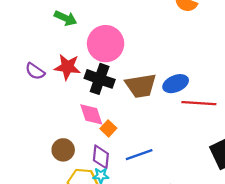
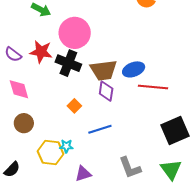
pink diamond: (91, 114) -> (19, 89), moved
brown circle: (63, 150) -> (24, 123), moved
purple diamond: (101, 157) -> (106, 91), moved

